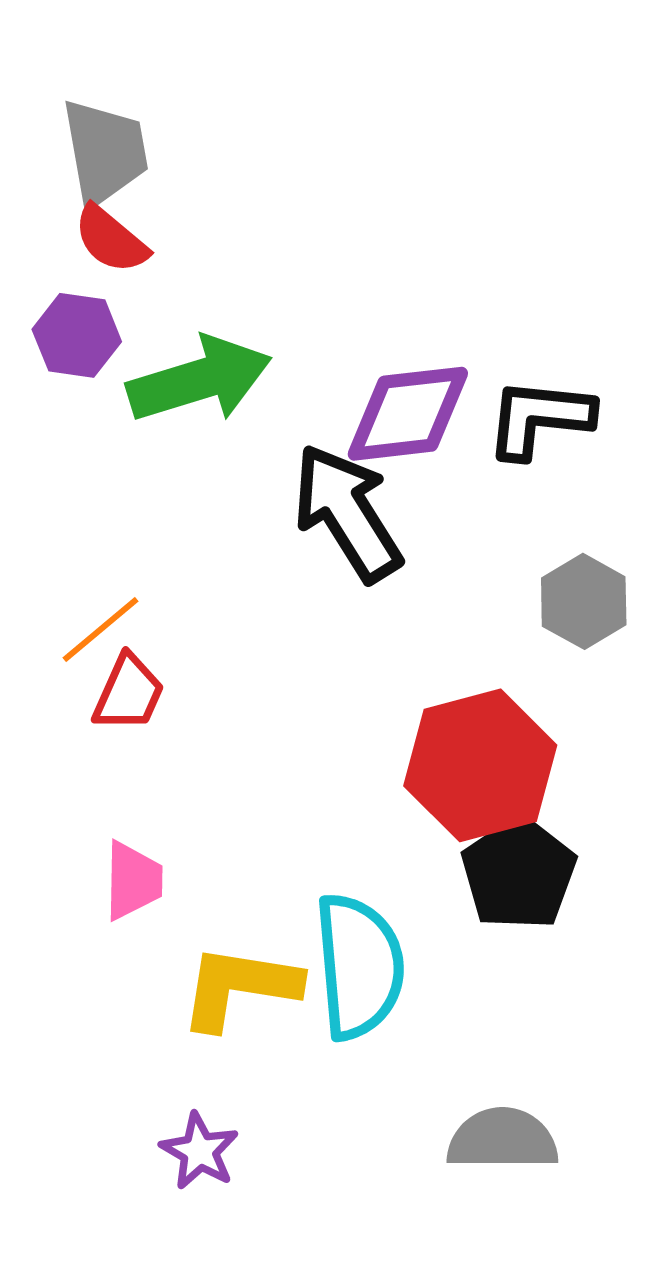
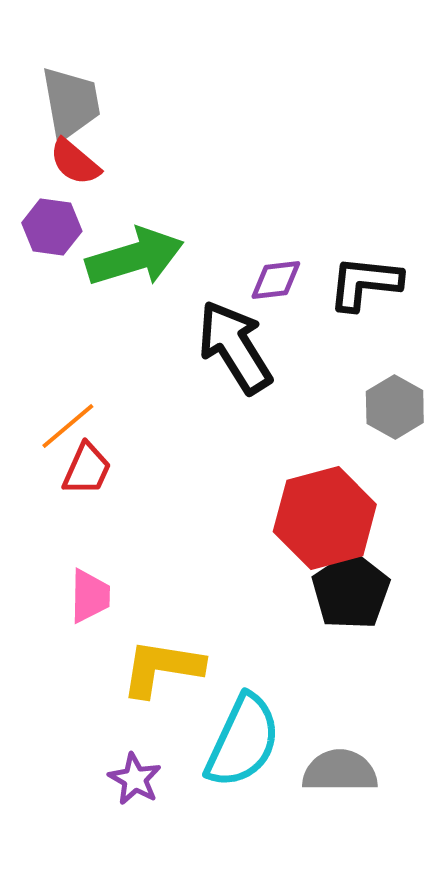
purple diamond: (408, 414) -> (276, 280), size x0.6
cyan semicircle: (359, 966) -> (243, 741), moved, turned 30

